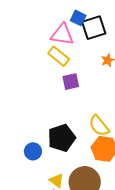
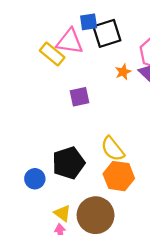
blue square: (78, 18) -> (89, 22), turned -35
yellow rectangle: (59, 56) -> (52, 54), moved

